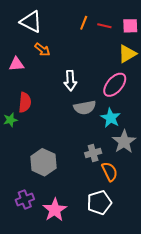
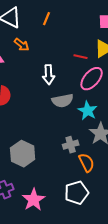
orange line: (84, 23) -> (47, 19), moved
red line: (104, 26) -> (81, 57), moved

